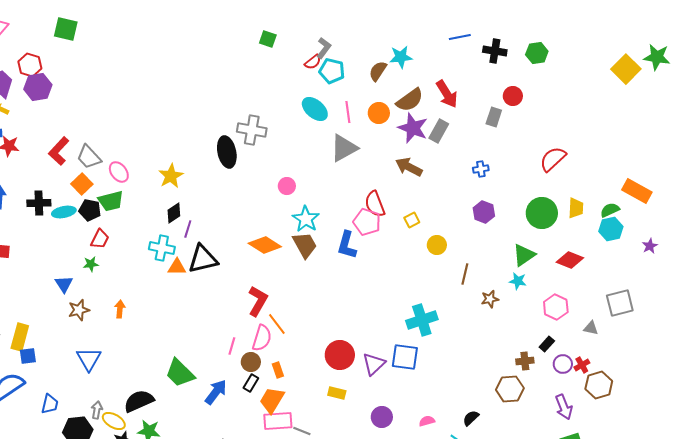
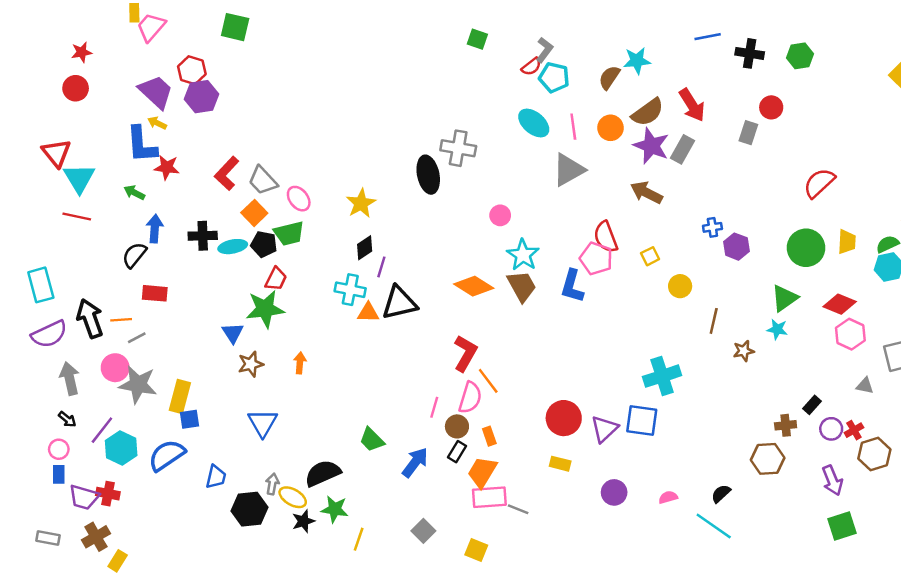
blue cross: (481, 169) -> (712, 227), moved
green star: (91, 264) -> (265, 309), size x2.0
pink hexagon: (556, 307) -> (850, 334), moved
green trapezoid: (180, 373) -> (372, 440), size x0.7

